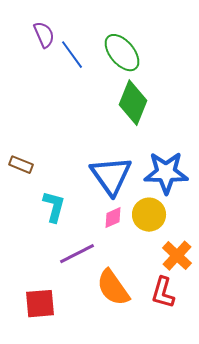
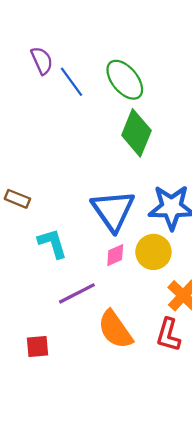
cyan L-shape: (54, 207) -> (52, 243), turned -32
red square: (40, 304) -> (38, 347), size x0.7

